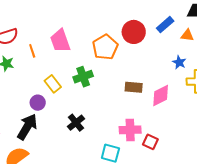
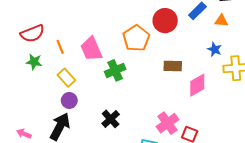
pink trapezoid: (60, 41) -> (91, 49), moved
yellow rectangle: (53, 84) -> (66, 78), moved
brown rectangle: (134, 87) -> (173, 66), moved
pink cross: (130, 130) -> (168, 123), turned -30

